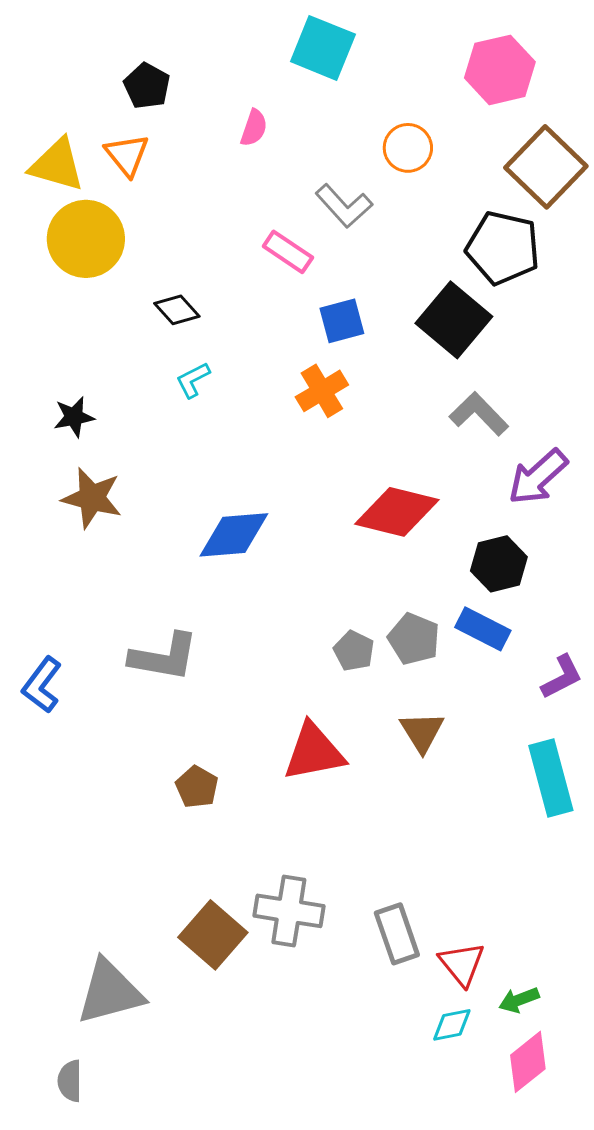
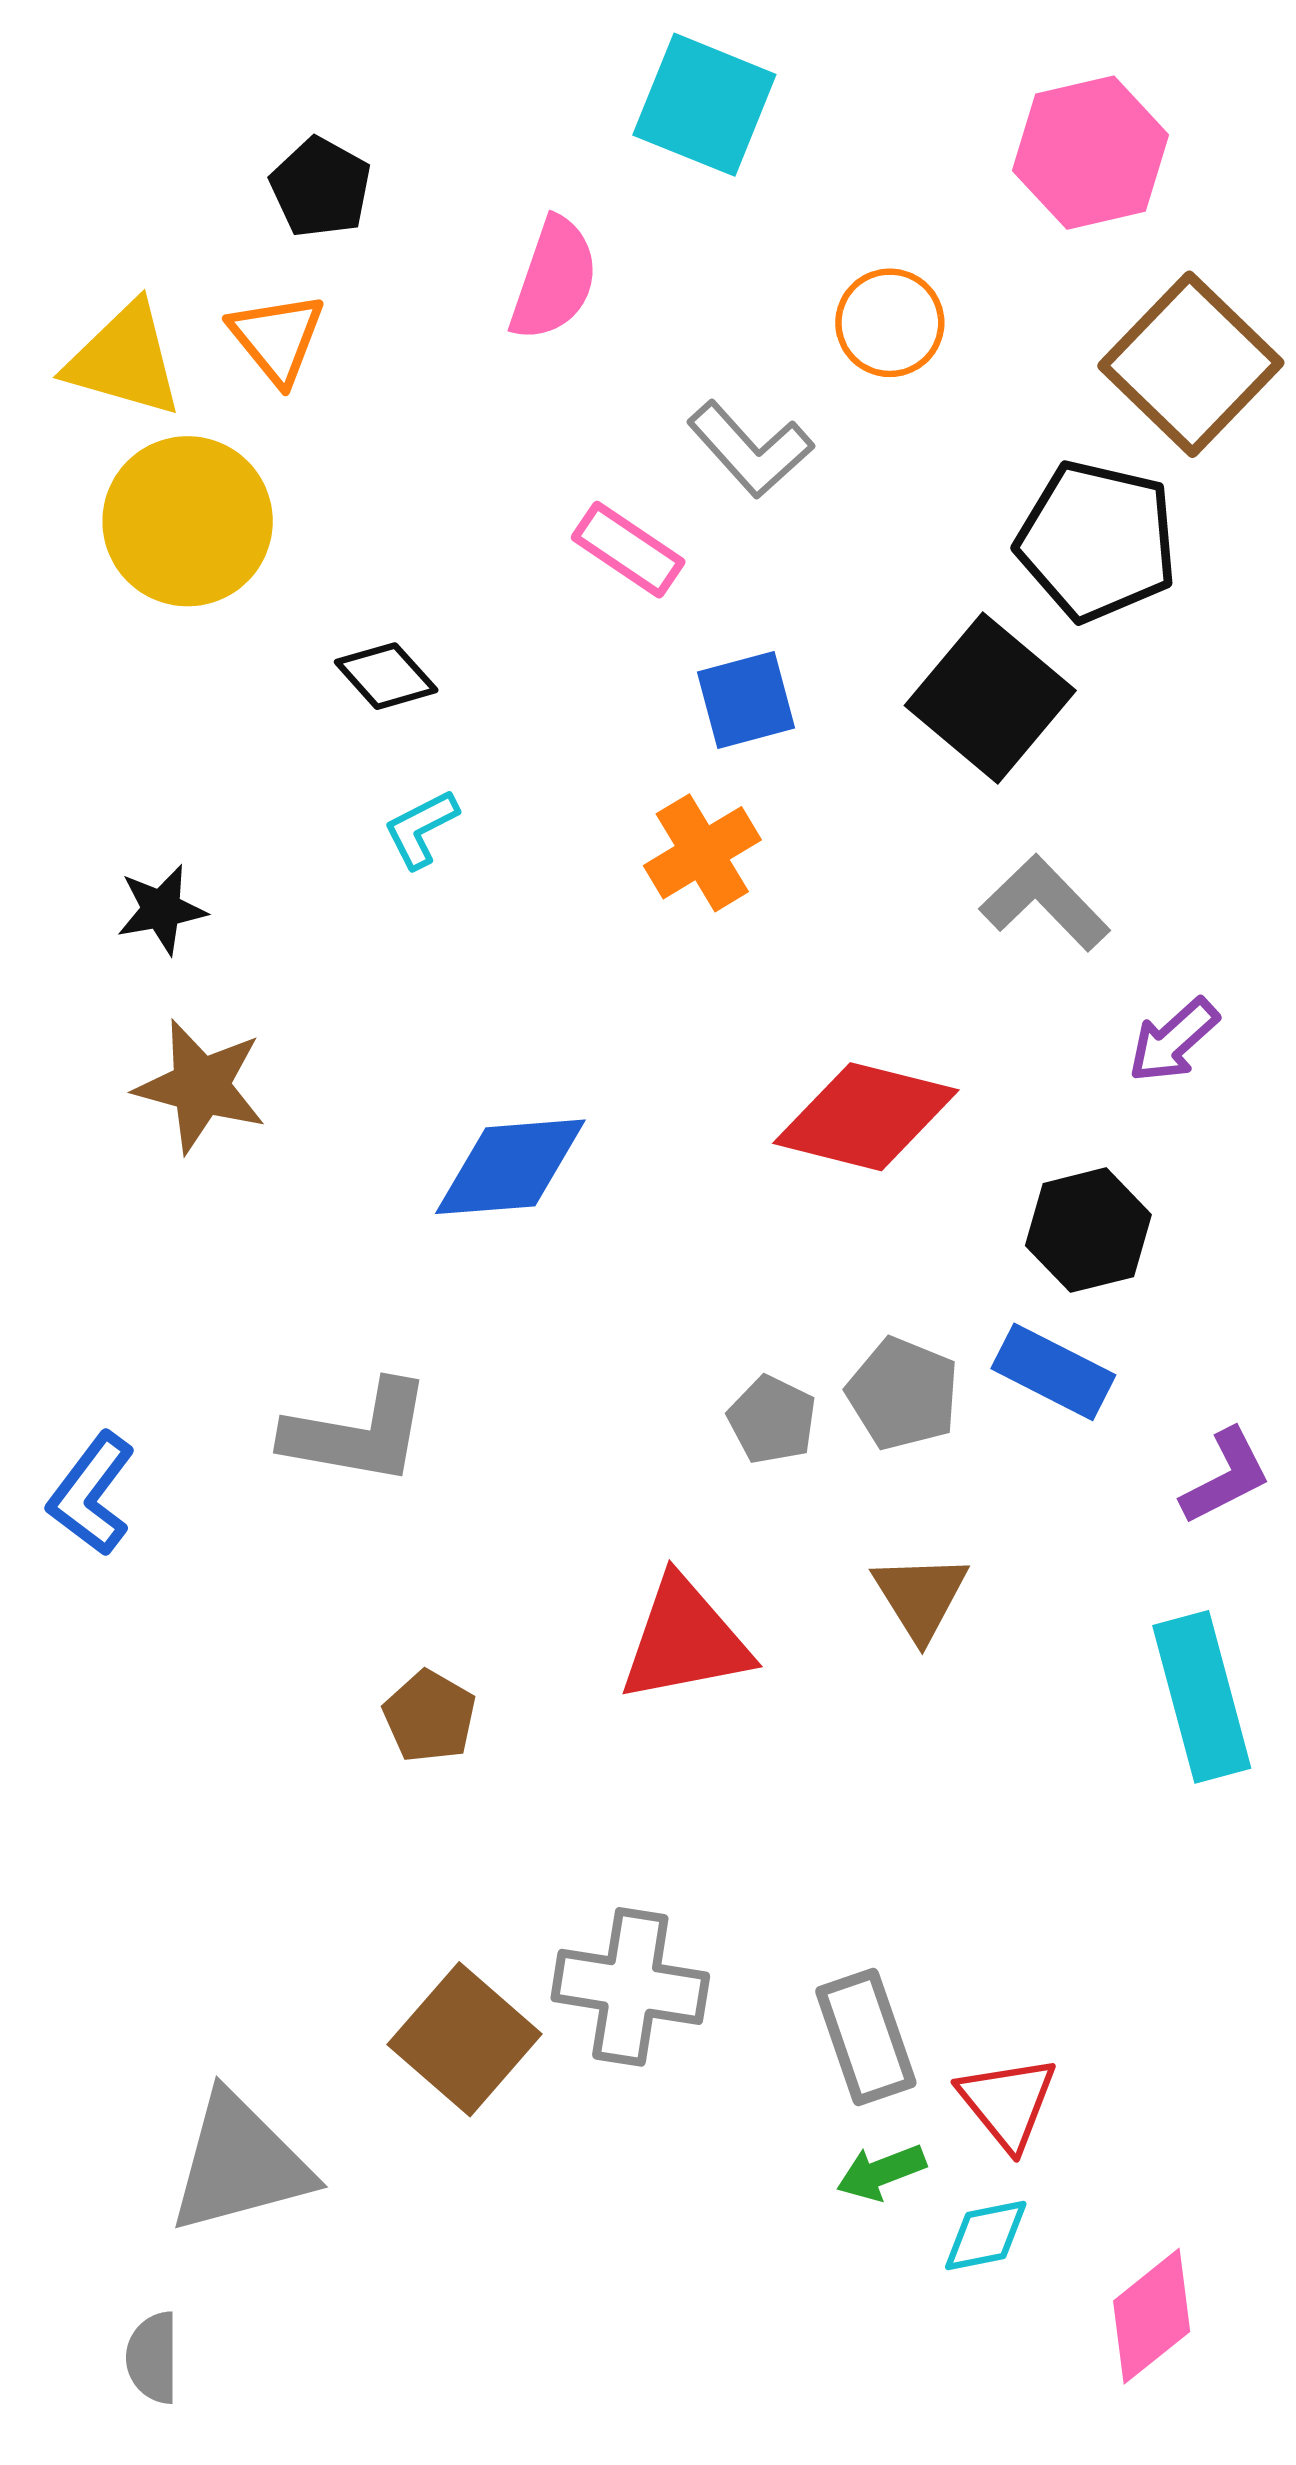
pink semicircle: (254, 128) -> (554, 279), size x1.5
purple arrow: (538, 477) -> (1173, 1040), size x0.7
green arrow: (519, 1000) -> (881, 2172), moved

